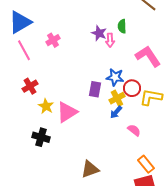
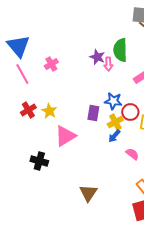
blue triangle: (20, 22) -> (18, 46), turned -40
green semicircle: (122, 26) -> (120, 50), size x1.6
yellow star: (46, 106) -> (49, 111), moved
brown triangle: (90, 169) -> (88, 193), turned -36

